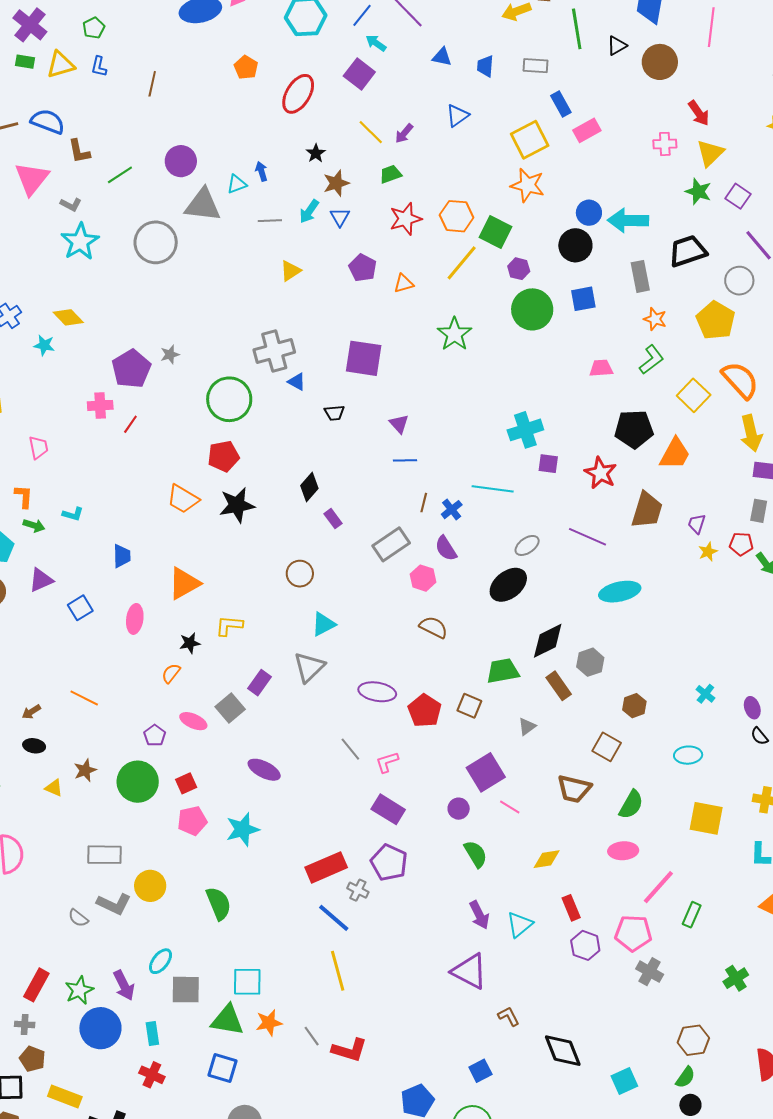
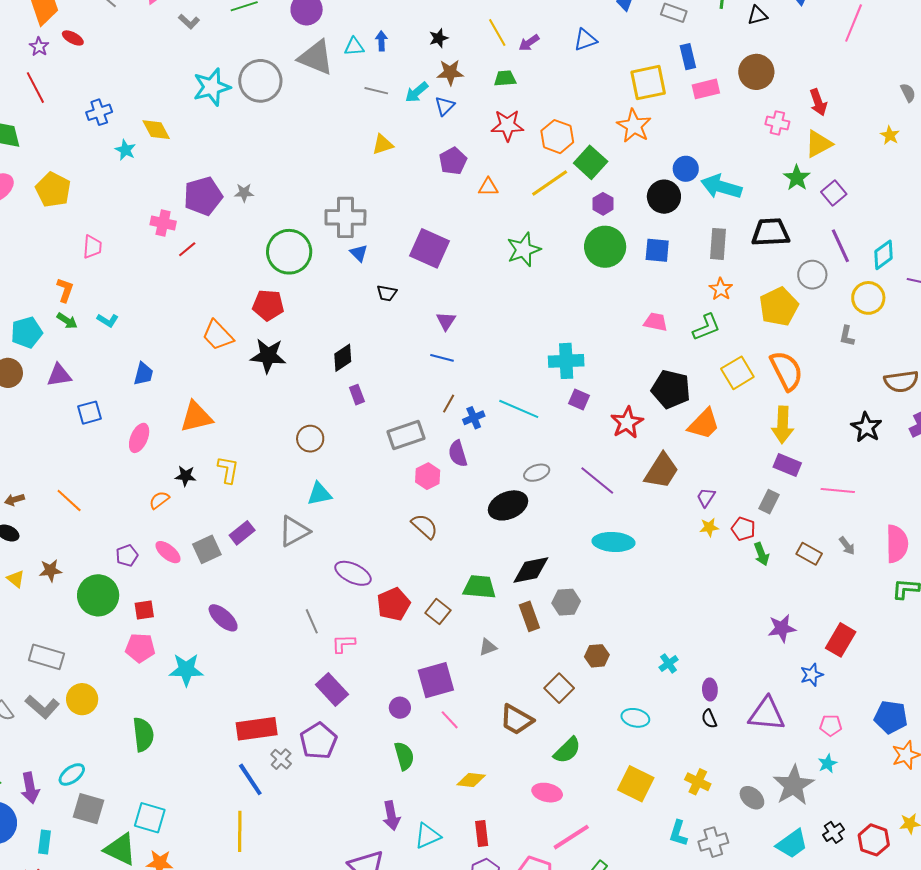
brown circle: (660, 62) -> (756, 72), moved
cyan star: (80, 242) -> (212, 87), moved
yellow L-shape: (229, 626) -> (228, 470), turned 80

